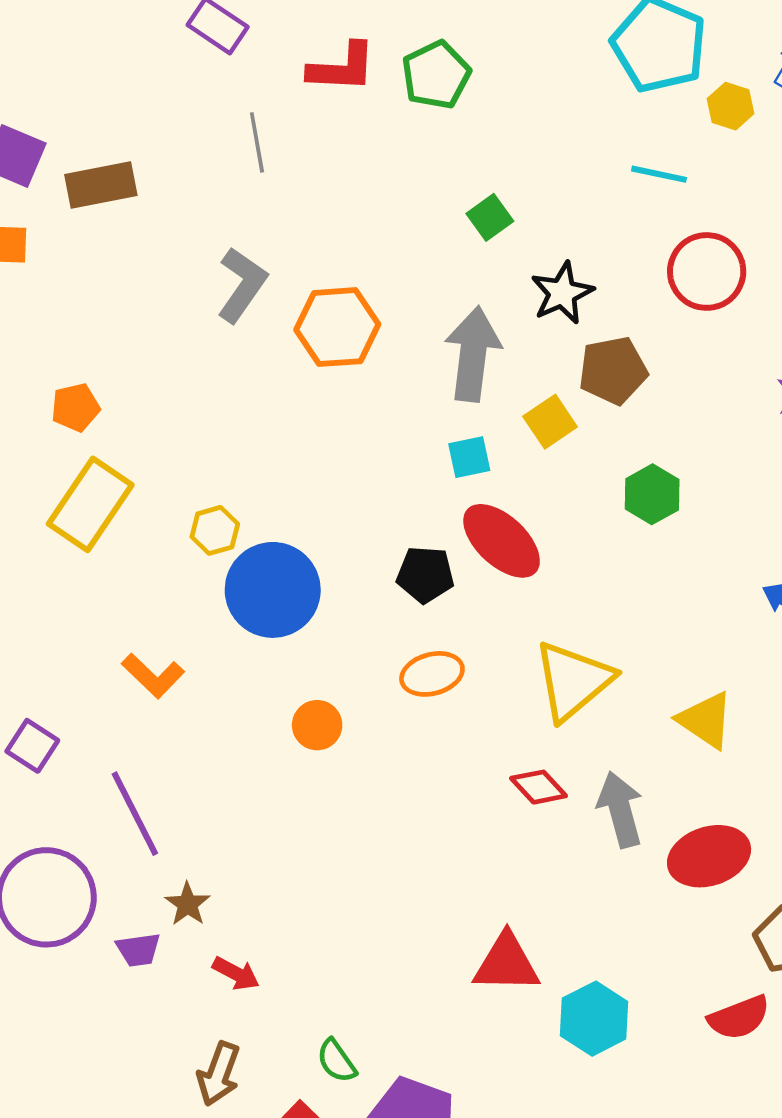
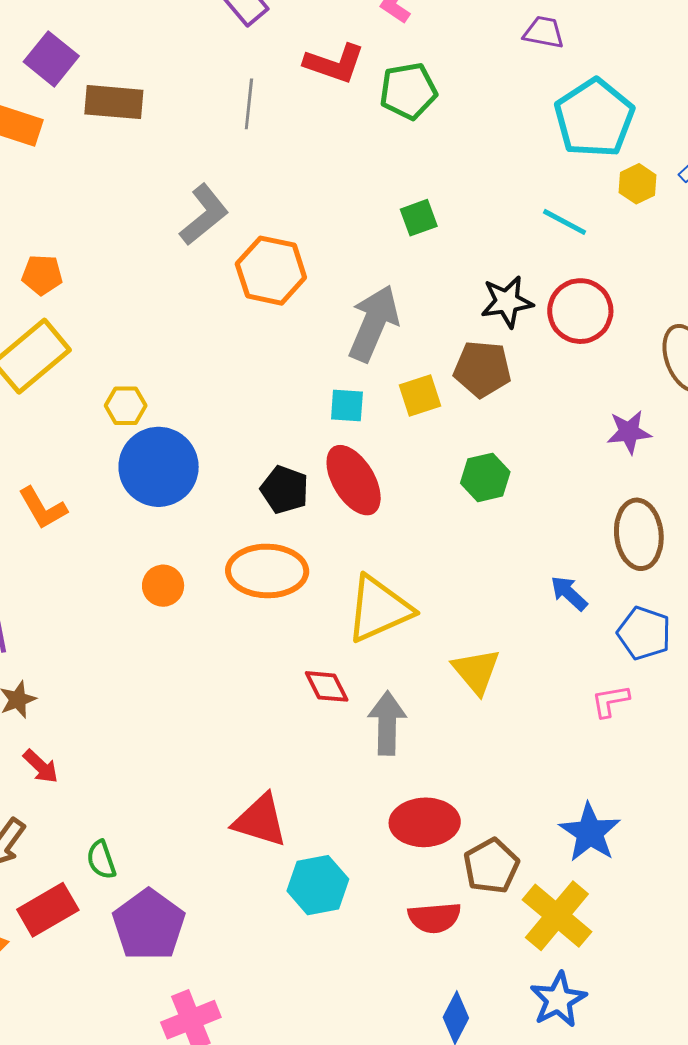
black star: (562, 293) -> (507, 302), moved
orange ellipse: (432, 674) -> (267, 571), size x1.5
red ellipse: (709, 856) -> (425, 822), moved

